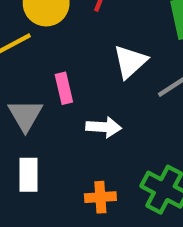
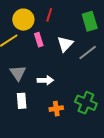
pink rectangle: (64, 88) -> (39, 40), moved
white arrow: (104, 127) -> (45, 80), moved

